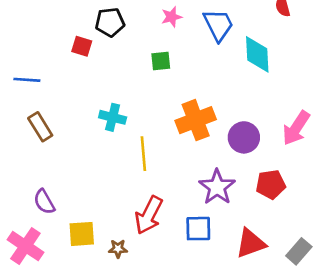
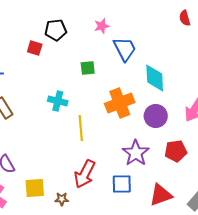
blue trapezoid: (218, 25) -> (125, 49), moved
cyan diamond: (257, 54) -> (155, 78), moved
green square: (161, 61) -> (88, 68), moved

